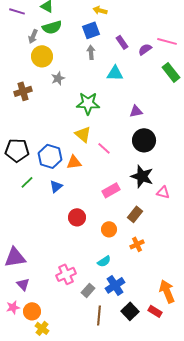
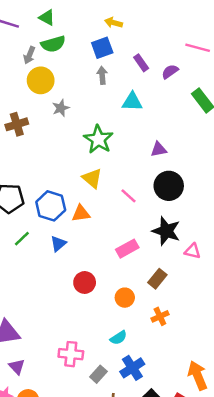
pink line: (167, 41) -> (198, 48), moved
green star: (88, 103) -> (98, 139), turned 30
pink line: (104, 148) -> (129, 196), moved
pink cross: (66, 274) -> (71, 354), turned 30

